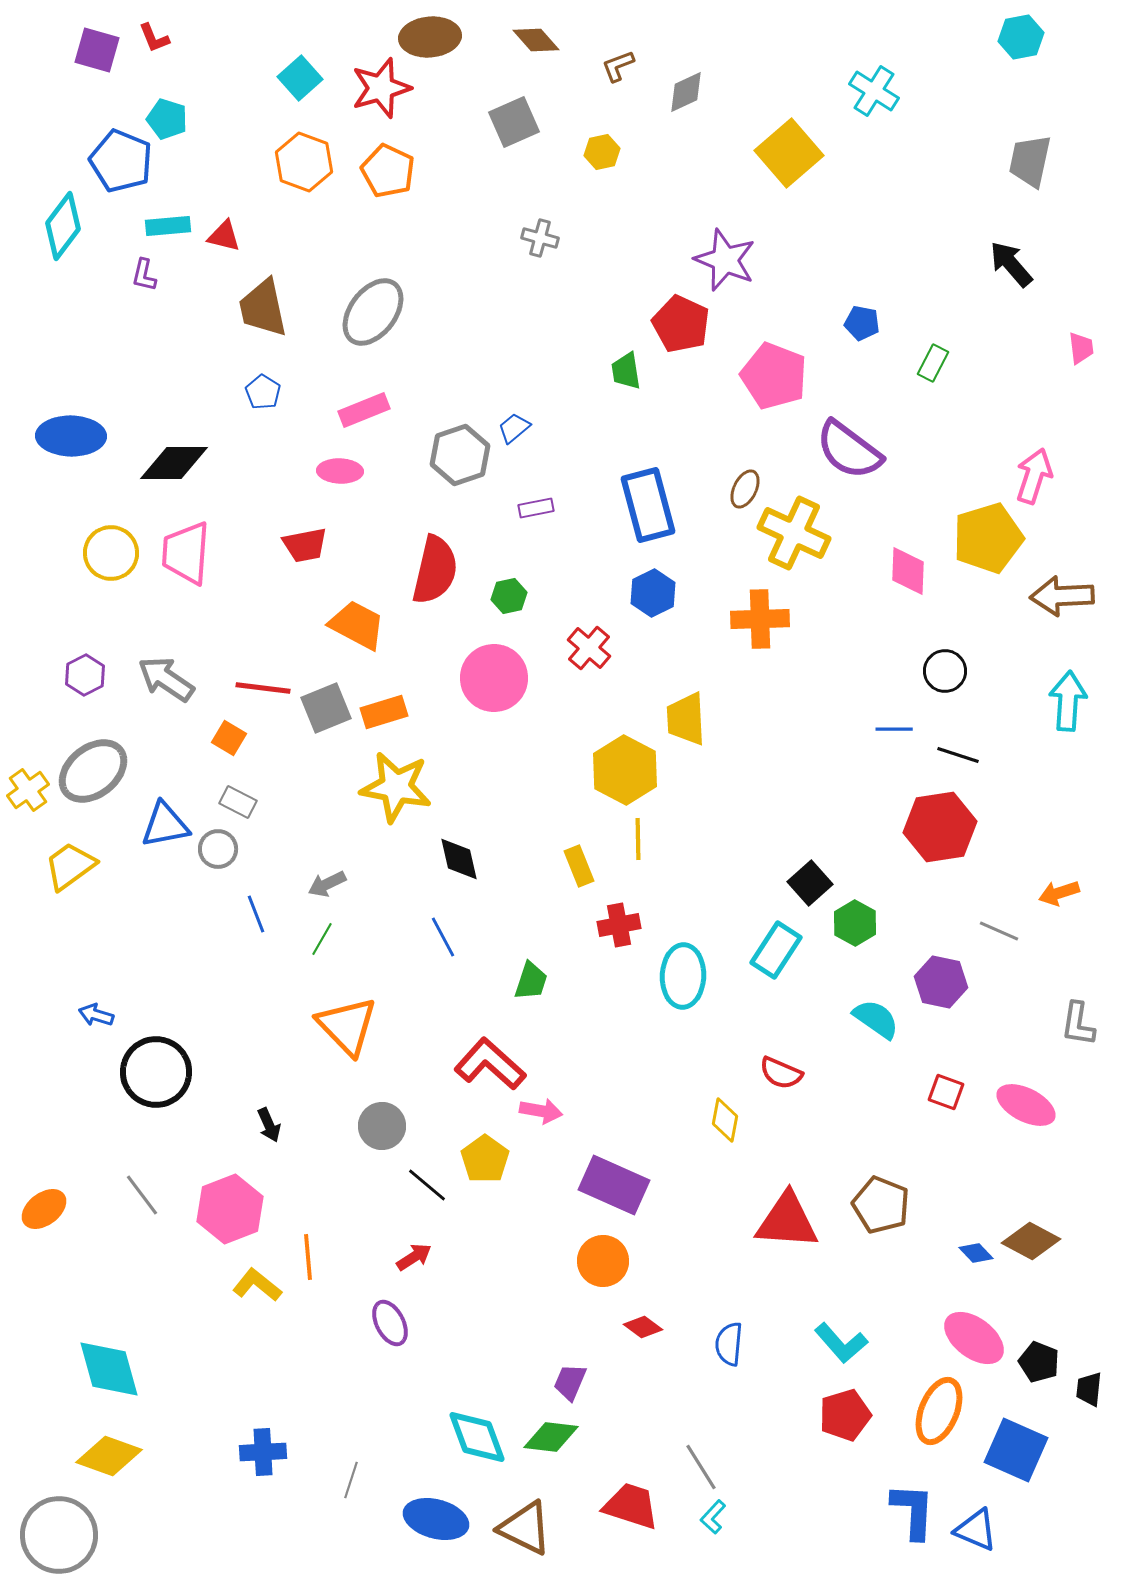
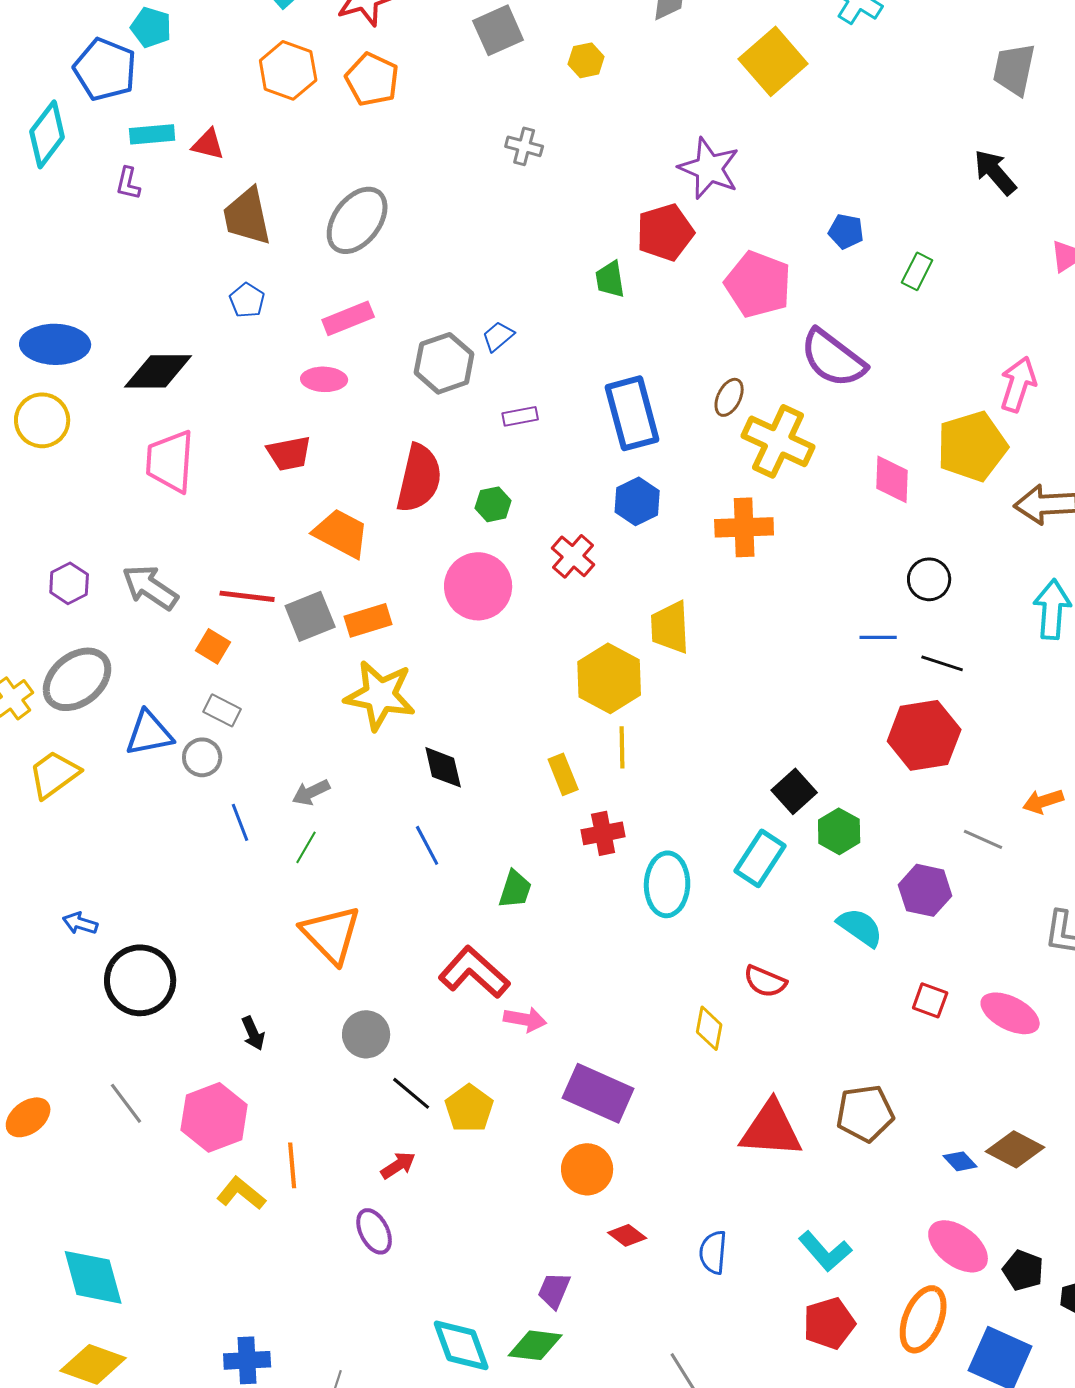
red pentagon: (681, 324) -> (665, 232), turned 30
yellow circle: (111, 553) -> (42, 420), moved
yellow pentagon: (485, 1159) -> (469, 1108), moved
brown pentagon: (881, 1205) -> (865, 1113), turned -30

